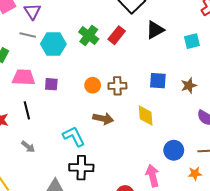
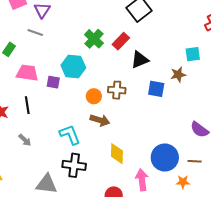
black triangle: (155, 30) -> (140, 60), moved
cyan hexagon: (53, 44) -> (73, 66), moved
orange circle: (93, 85) -> (94, 96), moved
brown star: (189, 85) -> (178, 75), moved
yellow diamond: (146, 115) -> (117, 154), moved
blue circle: (174, 150) -> (165, 158), size x1.4

